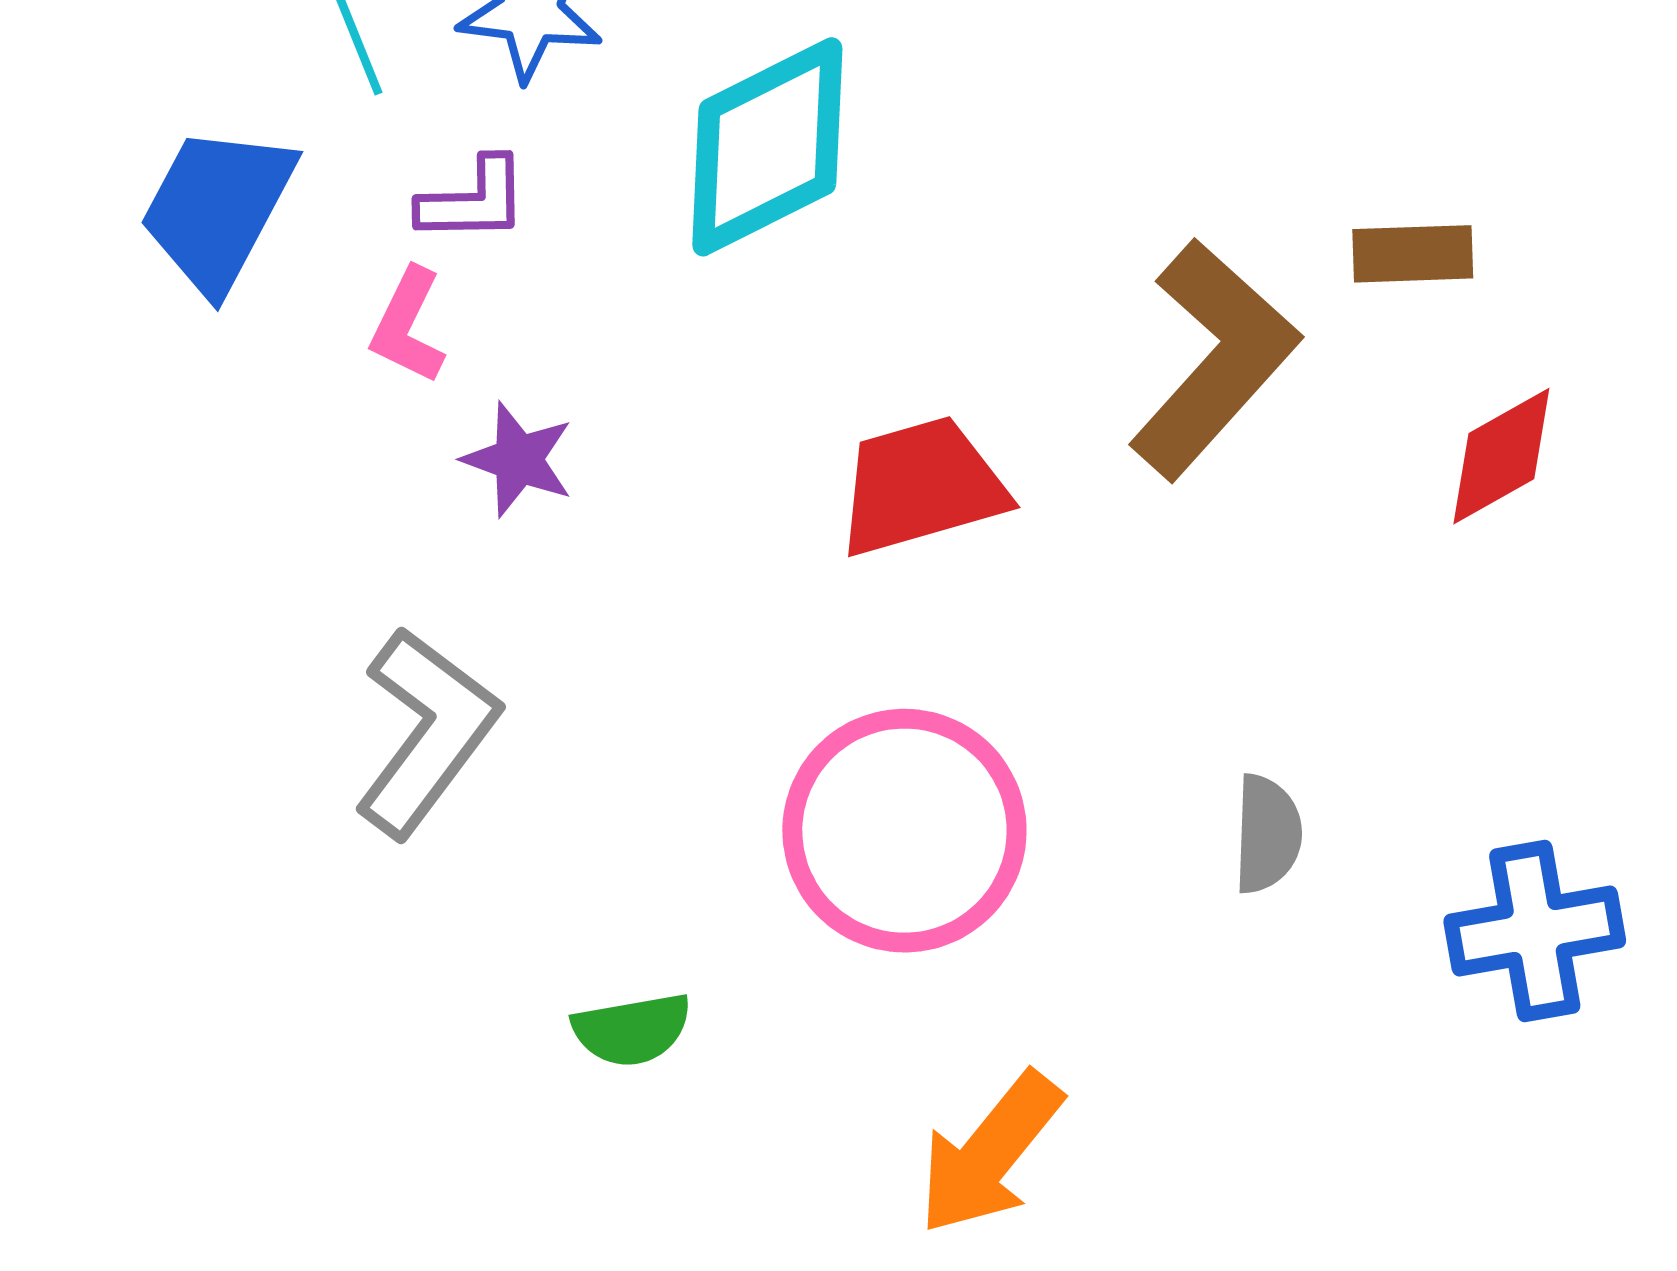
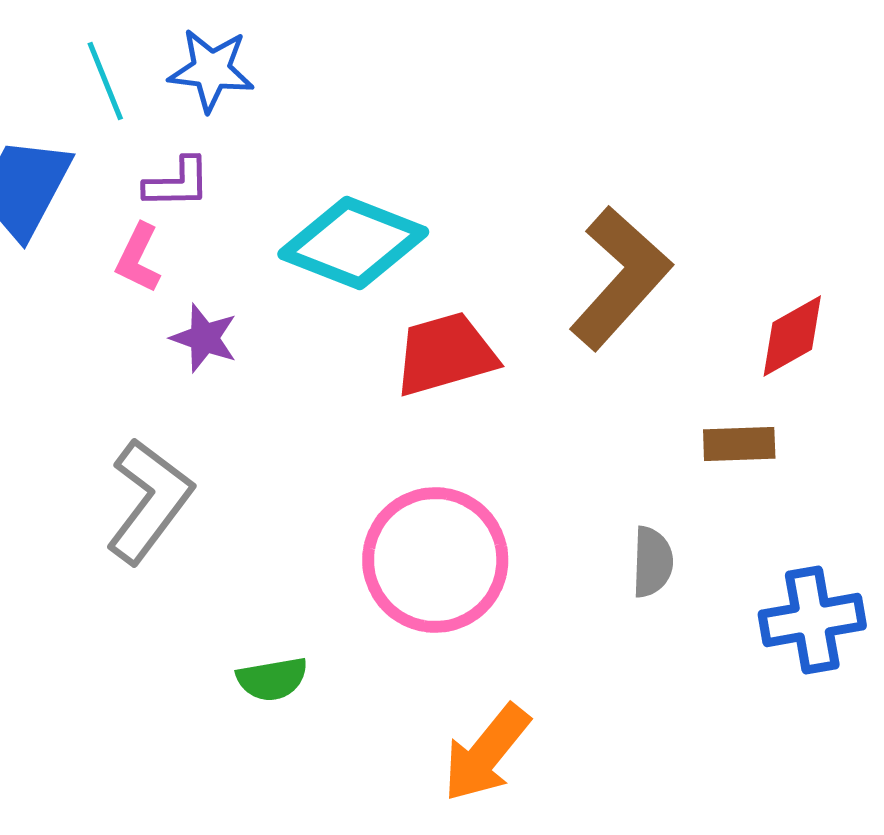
cyan diamond: (767, 147) -> (353, 243), moved, turned 48
brown rectangle: (1413, 254) -> (739, 444), moved

